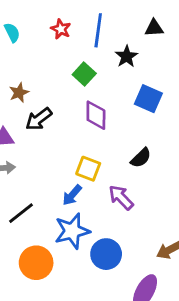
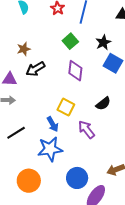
black star: (127, 56) -> (103, 42), moved
blue arrow: (72, 195) -> (53, 124), turned -77
blue circle: (106, 254) -> (77, 178), moved
orange circle: (36, 263) -> (29, 181), moved

